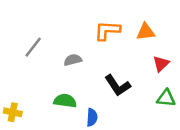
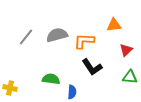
orange L-shape: (107, 30) -> (84, 41), moved
gray semicircle: (73, 60) -> (57, 35), moved, size x1.5

